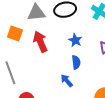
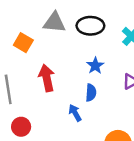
red arrow: (40, 42) -> (47, 78), moved

